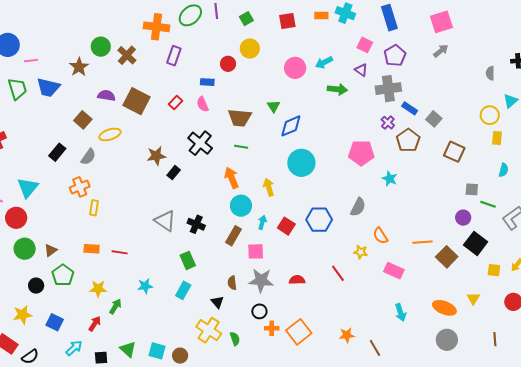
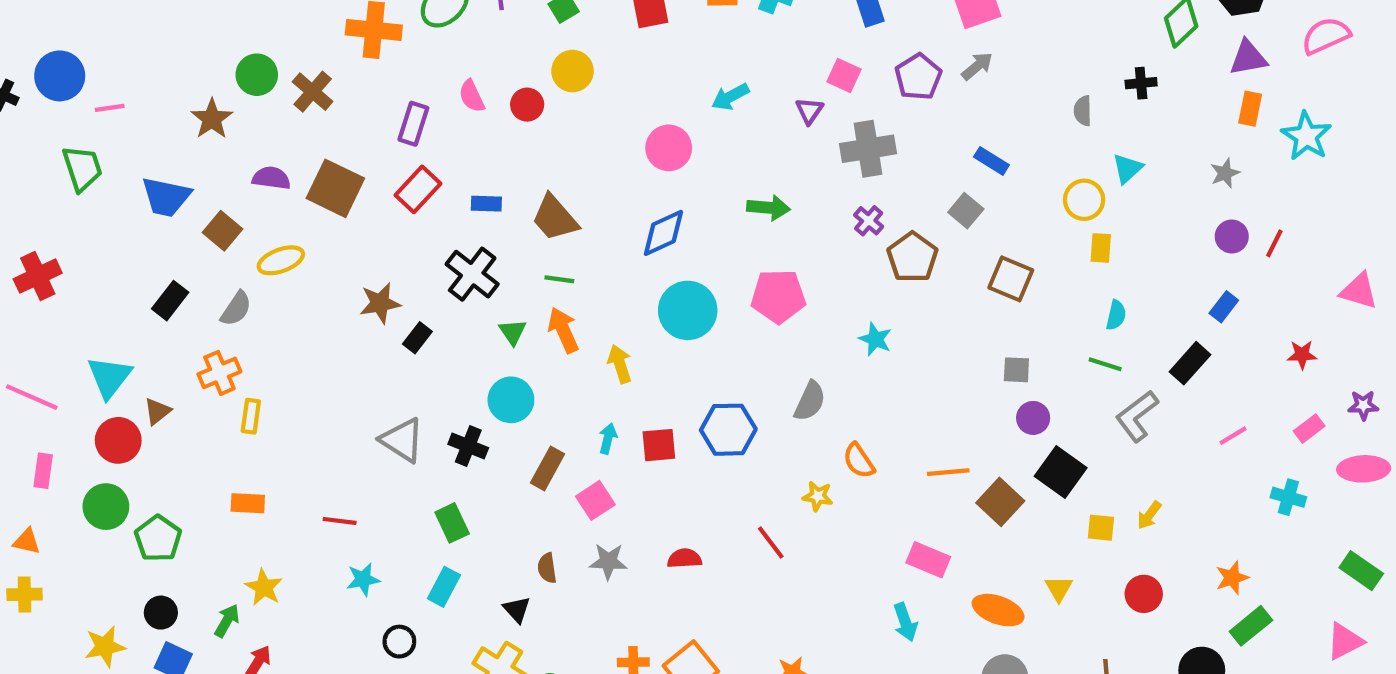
pink square: (365, 45) -> (844, 75), moved
purple pentagon: (395, 55) -> (918, 77), moved
purple rectangle: (174, 56) -> (413, 124), moved
pink circle: (295, 68) -> (669, 148), moved
purple triangle: (361, 70) -> (809, 111), turned 32
blue rectangle: (207, 82) -> (486, 204), moved
blue trapezoid: (48, 87) -> (166, 197), moved
green arrow: (337, 89) -> (769, 208), moved
red rectangle: (176, 103) -> (418, 189), size x1.5
pink semicircle: (203, 104) -> (472, 96), moved
green triangle: (274, 106) -> (513, 332), moved
blue rectangle: (410, 108) -> (991, 161), moved
brown trapezoid: (240, 118) -> (555, 218), turned 45
pink pentagon: (361, 153) -> (778, 296), moved
orange arrow: (232, 178) -> (563, 330), moved
gray square: (472, 189) -> (1016, 370), moved
green line: (488, 204) -> (1105, 364), moved
cyan circle: (241, 206) -> (511, 400), moved
red circle: (16, 218) -> (118, 440), moved
red square: (286, 226) -> (659, 445), turned -36
brown triangle: (51, 250) -> (157, 411), moved
pink square: (256, 251) -> (595, 500), turned -30
red line: (120, 252) -> (340, 521), moved
pink rectangle: (394, 271) -> (928, 560), moved
green pentagon: (63, 275) -> (158, 538), moved
gray star: (261, 280) -> (608, 561), size x0.7
black circle: (36, 286) -> (161, 613), moved
yellow star: (98, 289) -> (264, 587), turned 30
green arrow: (115, 306) -> (227, 621), moved
black circle: (259, 311) -> (399, 642), moved

